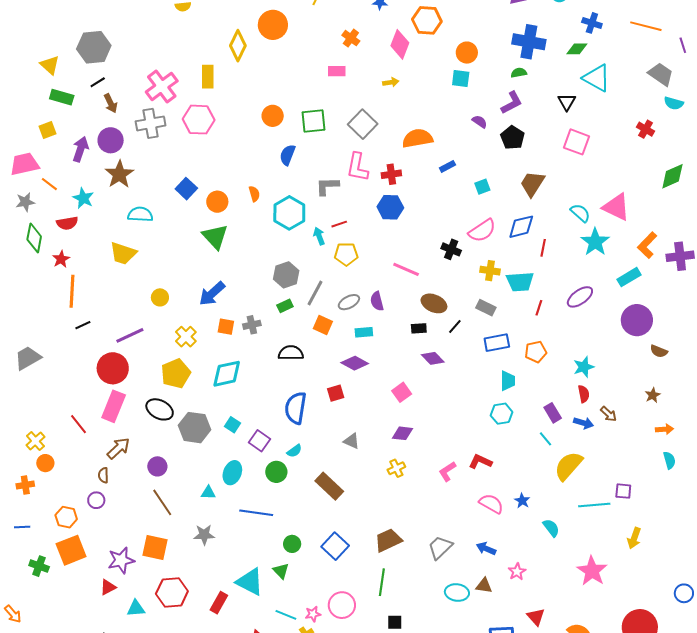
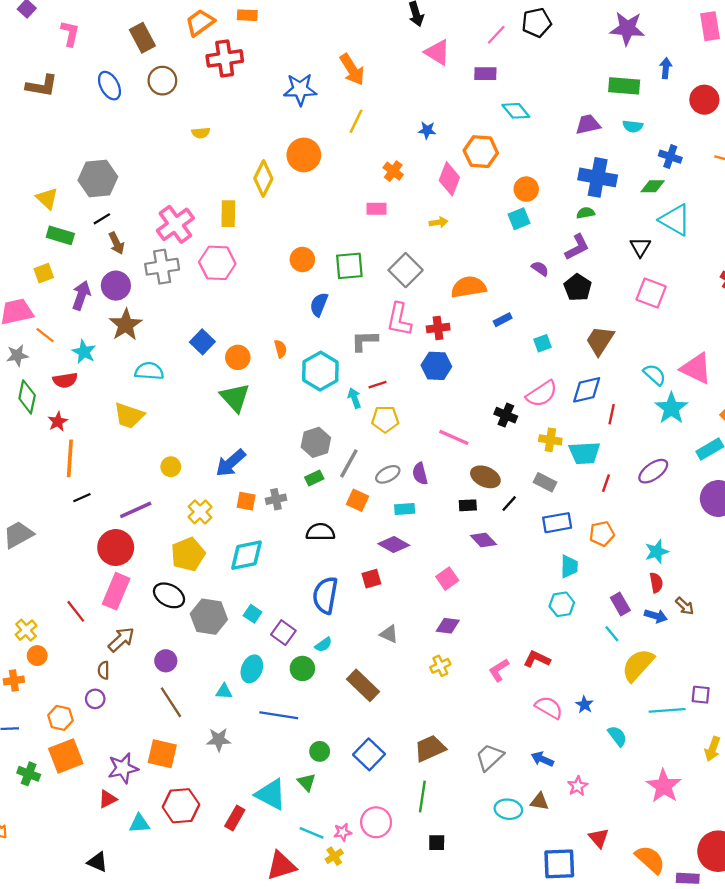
cyan square: (461, 79) -> (519, 219), turned -30

